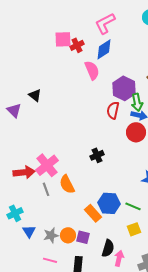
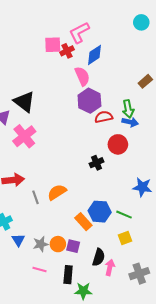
pink L-shape: (105, 23) -> (79, 33), moved
purple hexagon: (124, 88) -> (89, 101), moved
black triangle: (35, 95) -> (24, 102), size x1.6
red semicircle: (113, 110) -> (104, 117), turned 66
red circle: (136, 132) -> (118, 144), moved
black cross: (97, 155) -> (97, 163), moved
pink cross: (47, 165) -> (24, 136), moved
orange semicircle: (67, 184) -> (57, 192), turned 84

